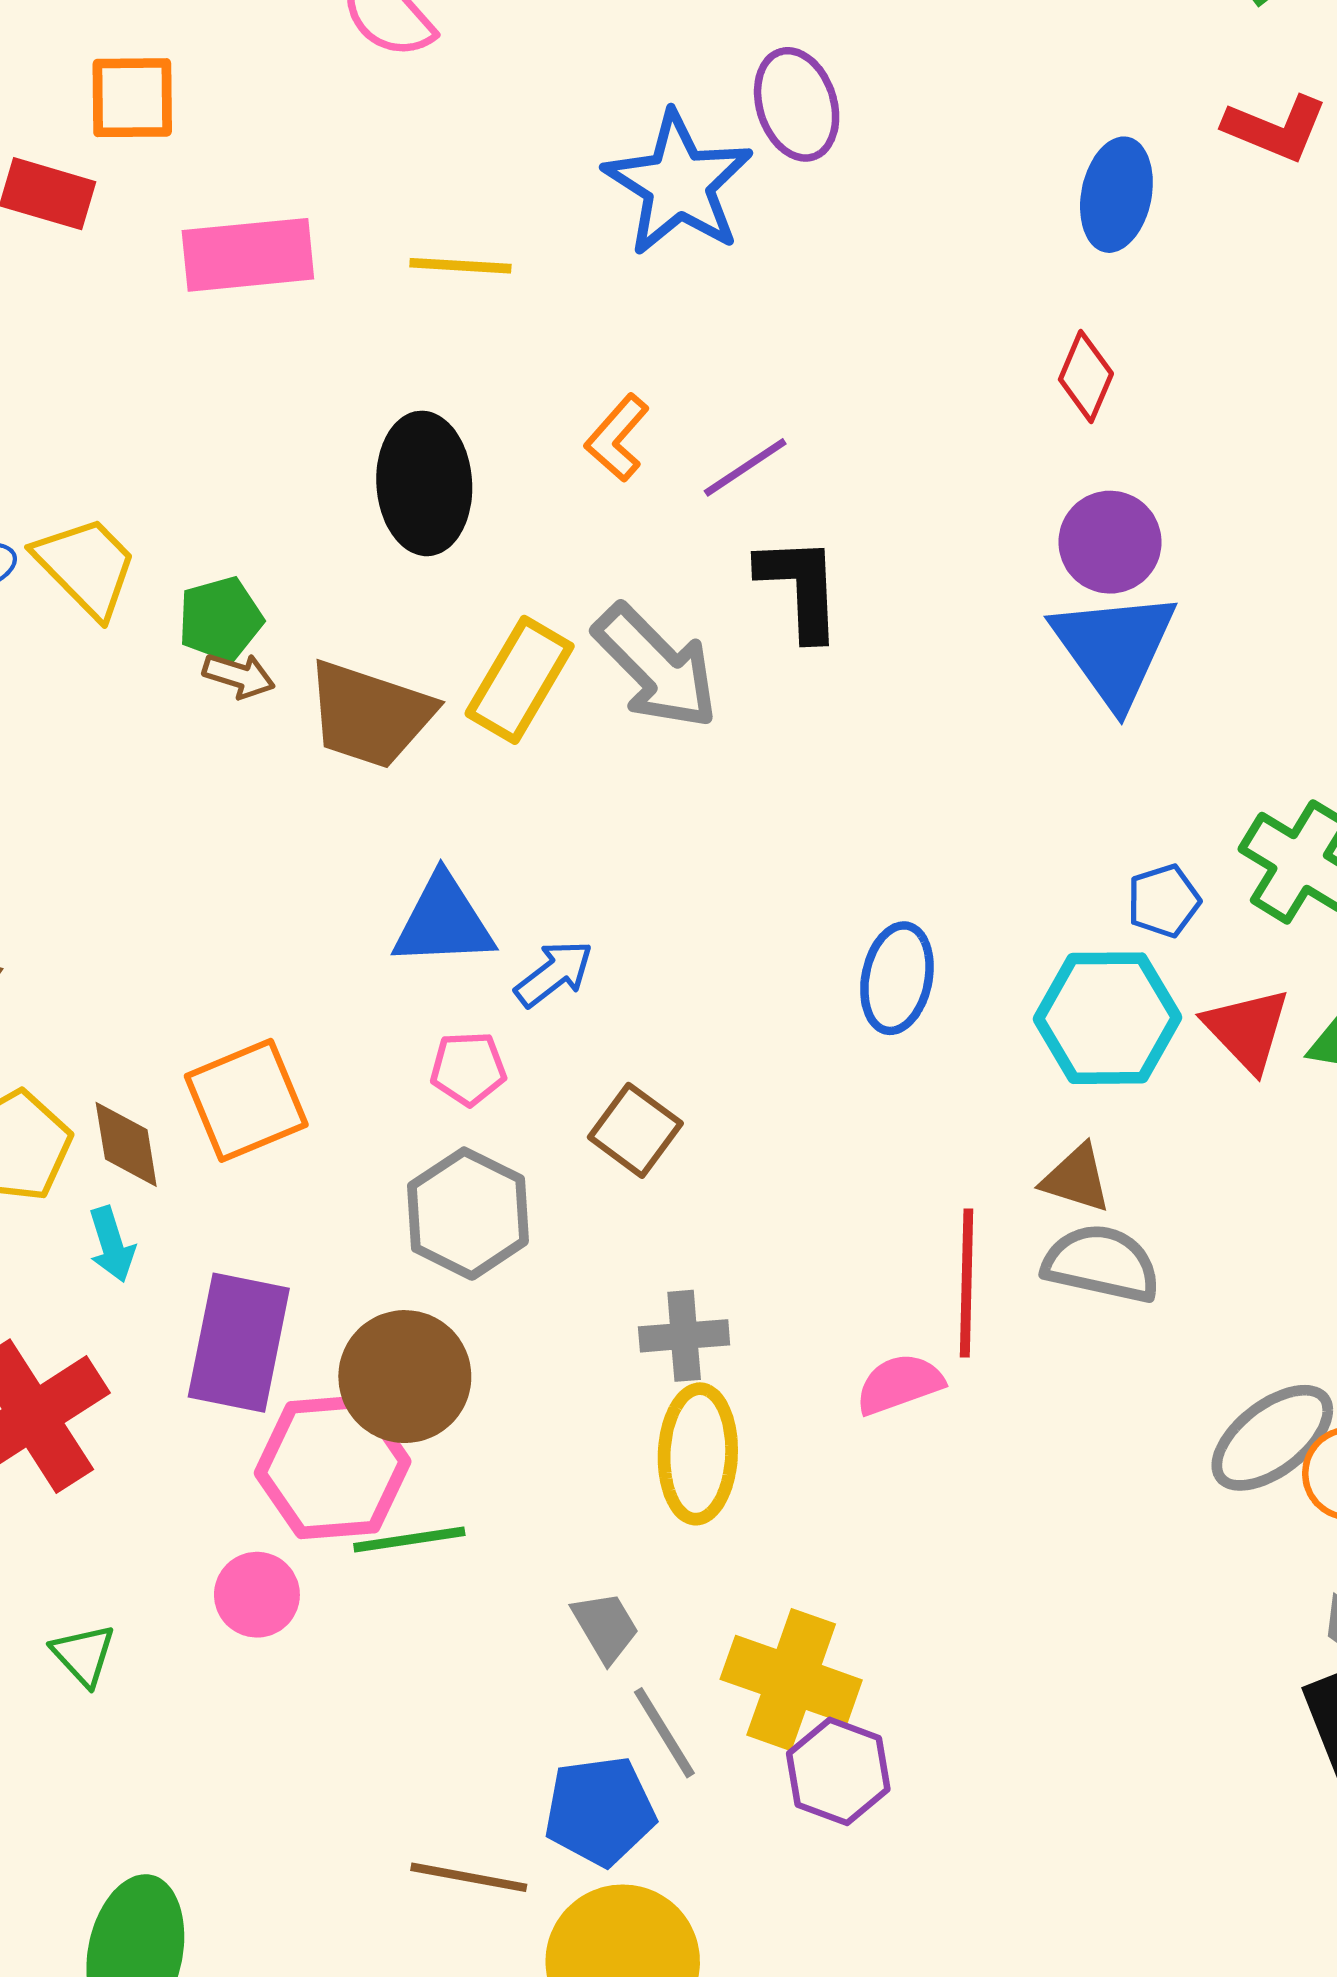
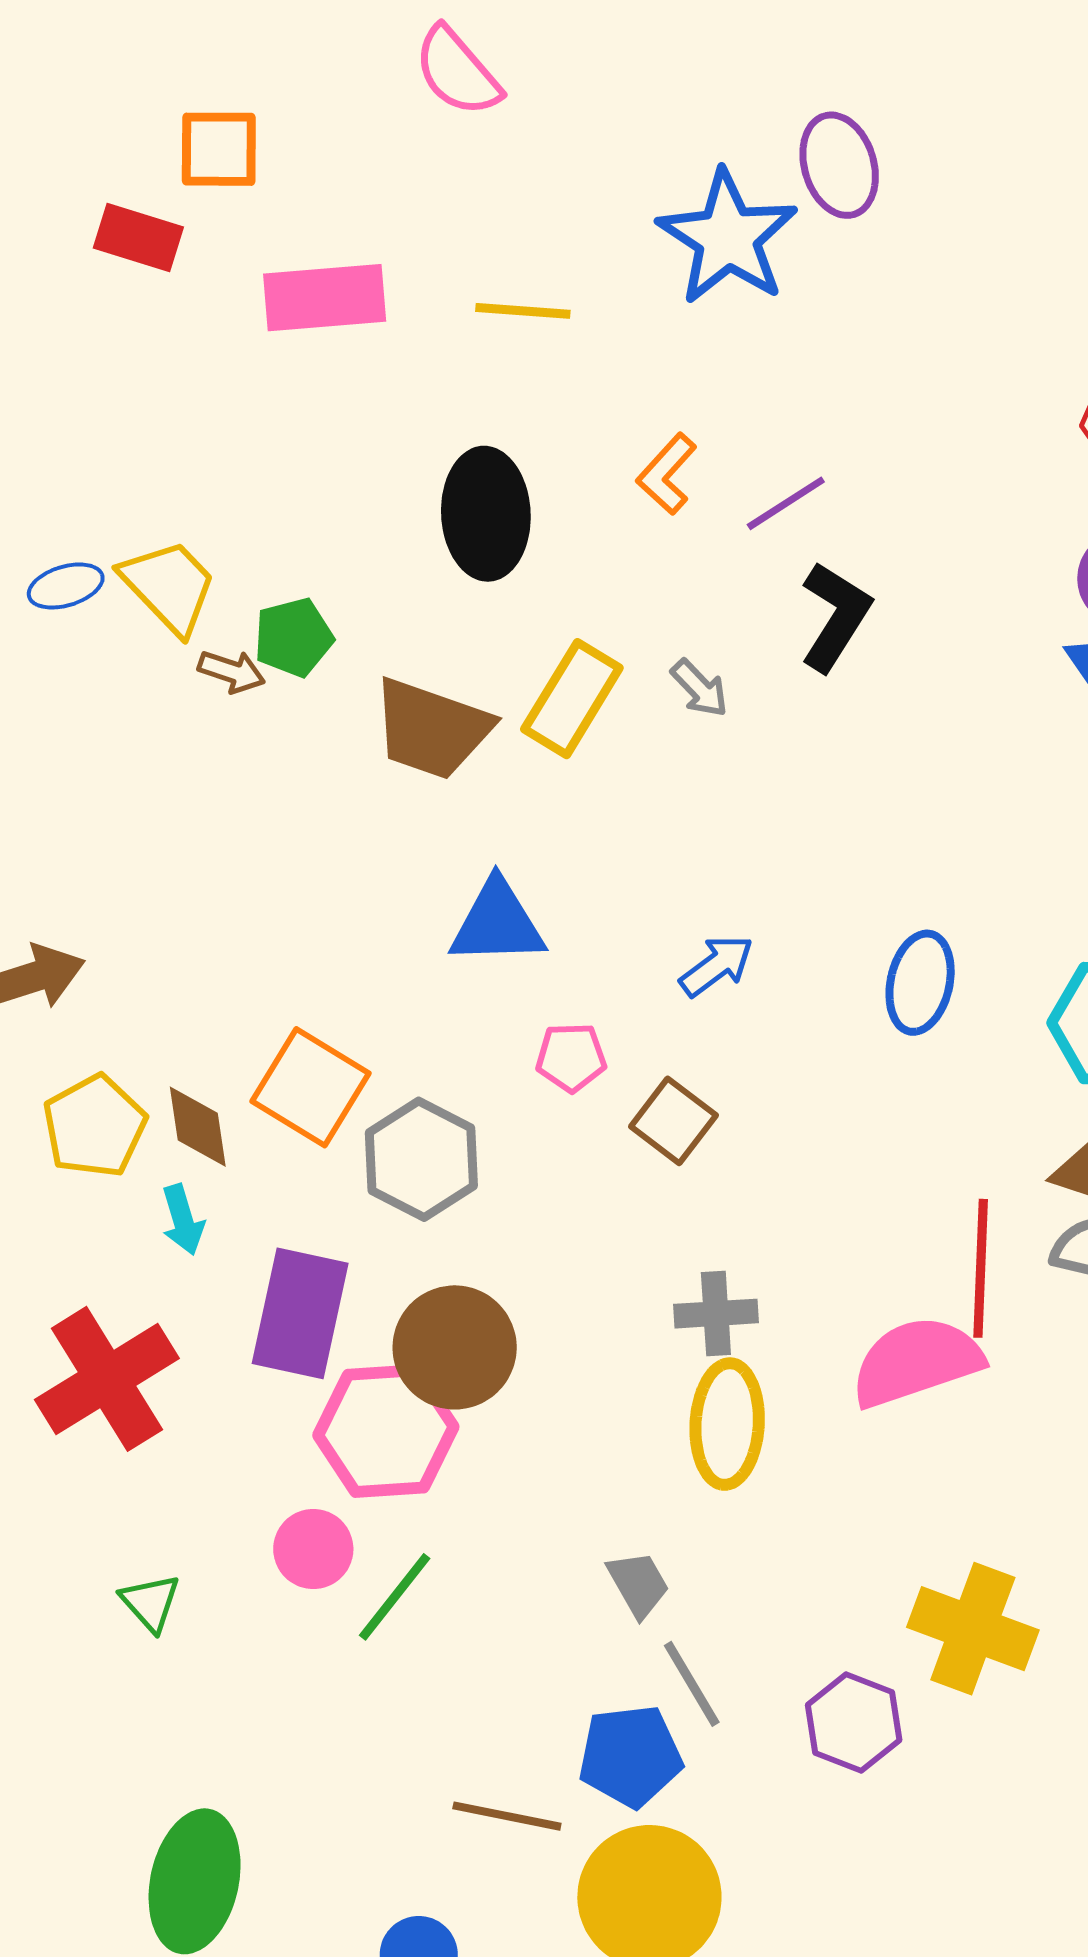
black L-shape: (800, 587) -> (835, 616), turned 34
gray arrow: (656, 667) -> (700, 688), size x0.5
brown arrow: (239, 676) -> (232, 671), moved
blue arrow: (554, 974) -> (717, 966), moved
pink pentagon: (468, 1069) -> (571, 1057), moved
orange square: (246, 1100) -> (311, 1087), turned -37
gray hexagon: (468, 1214) -> (421, 1159), moved
pink semicircle: (900, 1384) -> (916, 1362), size x1.6
green line: (409, 1539) -> (395, 1597), moved, turned -44
yellow cross: (791, 1680) -> (973, 1629), moved

